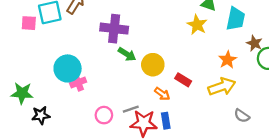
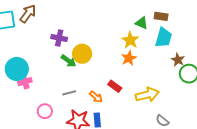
purple cross: (114, 29) -> (59, 38), size x0.7
orange star: (228, 60) -> (129, 58), moved
yellow circle: (153, 65) -> (82, 54), moved
gray line: (131, 109) -> (69, 93), moved

